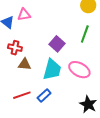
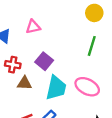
pink triangle: (24, 15) -> (33, 27), moved
purple square: (57, 44) -> (44, 61), moved

